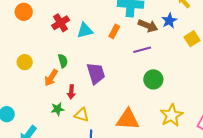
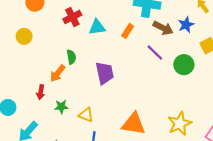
purple line: (142, 50) -> (155, 53), turned 54
yellow circle: (25, 62) -> (24, 36), moved
green circle: (153, 79) -> (184, 65), moved
red arrow: (71, 92) -> (41, 92), moved

